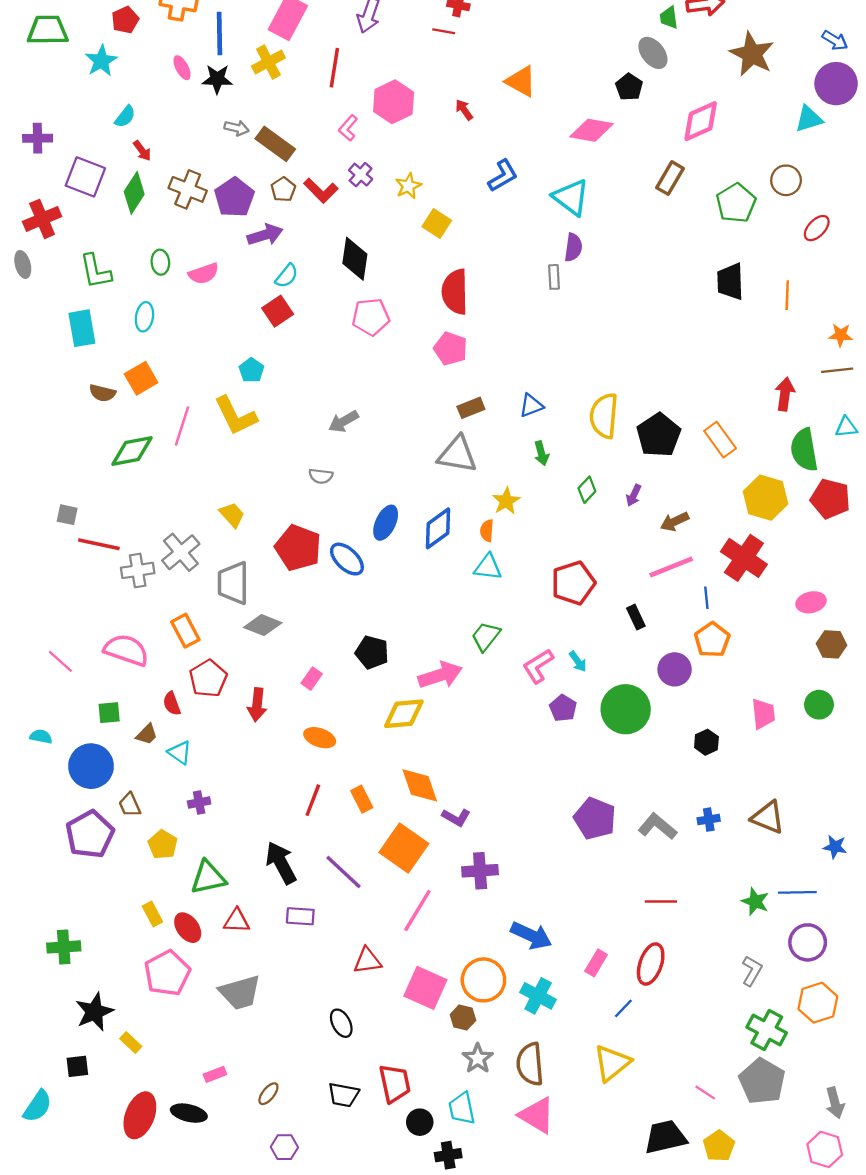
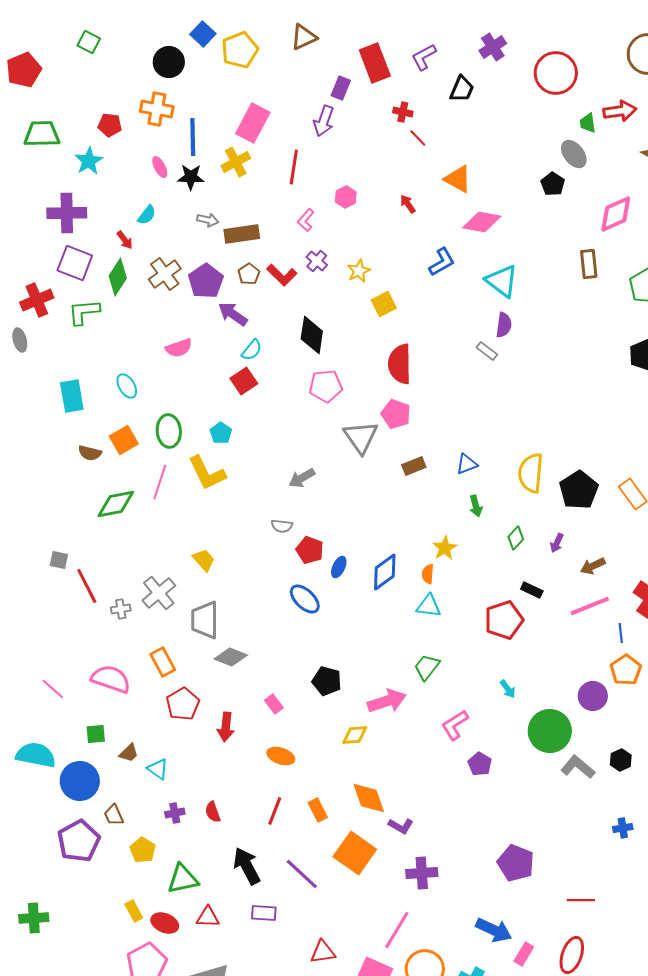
red pentagon: (125, 20) -> (110, 125), turned 30
red line: (444, 31) -> (418, 138), moved, turned 36
pink hexagon: (394, 102) -> (346, 197), size x0.6
cyan semicircle: (125, 117) -> (147, 215), moved
pink diamond: (591, 130) -> (482, 222), moved
purple cross: (38, 138) -> (67, 213), moved, size x1.5
brown rectangle: (275, 144) -> (242, 234), turned -44
brown rectangle: (670, 178) -> (589, 264), turned -36
brown cross: (188, 189) -> (165, 274), turned 32
yellow square: (437, 224) -> (384, 304), turned 30
purple arrow: (265, 235) -> (233, 314), turned -128
green ellipse: (160, 262) -> (169, 431), moved, size x1.5
green L-shape: (96, 271) -> (84, 312), moved, turned 96
gray rectangle: (554, 277) -> (487, 351), turned -50
cyan ellipse: (144, 317) -> (127, 386), turned -40
gray triangle: (457, 454) -> (361, 437), moved, turned 45
blue ellipse: (386, 523) -> (339, 567), size x0.7
red line: (99, 544) -> (87, 586), turned 51
red pentagon: (298, 548) -> (310, 550), moved, size x0.7
gray cross: (138, 570) -> (121, 609), size x0.7
black rectangle: (636, 617) -> (532, 590), moved, turned -40
pink L-shape: (538, 666) -> (455, 725), moved
pink rectangle: (312, 679) -> (274, 704), turned -72
red semicircle: (172, 704) -> (213, 812), moved
purple pentagon: (563, 708) -> (480, 764), moved
yellow diamond: (404, 714) -> (355, 735), size x0.7
cyan semicircle: (41, 737) -> (36, 755), size x2.0
purple pentagon: (595, 818) -> (516, 863), moved
gray L-shape: (657, 826) -> (578, 767), moved
pink line: (417, 911) -> (397, 930), moved
red ellipse: (188, 928) -> (165, 923), turned -32
blue arrow: (531, 936) -> (494, 930), moved
green cross: (64, 947) -> (34, 918), moved

